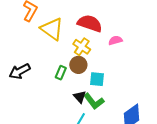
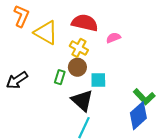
black triangle: (80, 97) -> (82, 100), size x1.6
green L-shape: (94, 101) -> (144, 97), moved

